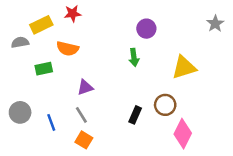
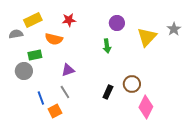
red star: (73, 14) -> (69, 20), moved
gray star: (215, 24) -> (174, 29), moved
yellow triangle: (184, 67) -> (147, 37), moved, turned -30
gray circle: (20, 112) -> (24, 71), moved
orange square: (84, 140) -> (55, 111), moved, turned 32

